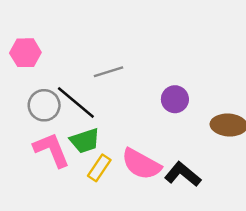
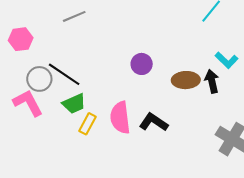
gray line: (109, 72) -> (74, 16), moved
pink L-shape: (52, 150) -> (28, 103), moved
pink semicircle: (141, 164) -> (120, 118), turned 60

